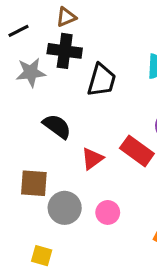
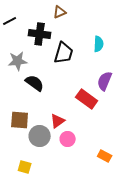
brown triangle: (66, 17) -> (60, 12), moved
gray star: (31, 72) -> (18, 61), moved
red triangle: (92, 159) -> (58, 121), moved

